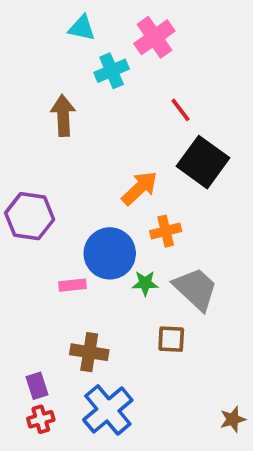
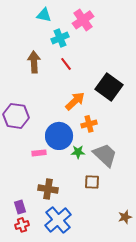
red line: (181, 110) -> (66, 64), moved
brown star: (233, 419) -> (125, 217), moved

